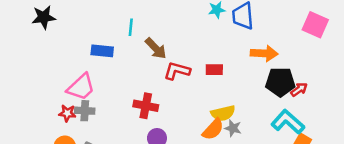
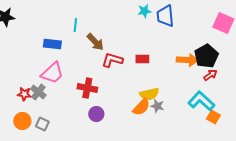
orange arrow: (264, 53) -> (187, 60), moved
black pentagon: (280, 82) -> (206, 56), moved, turned -30
pink trapezoid: (81, 87) -> (52, 73), moved
gray cross: (85, 111) -> (38, 92), turned 35

